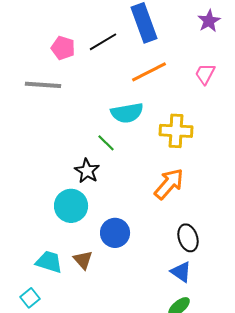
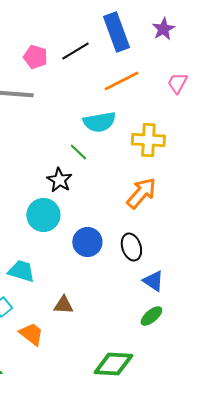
purple star: (209, 21) -> (163, 29), moved
black ellipse: (188, 238) -> (131, 247), moved
brown triangle: (83, 260) -> (63, 305), moved, turned -45

